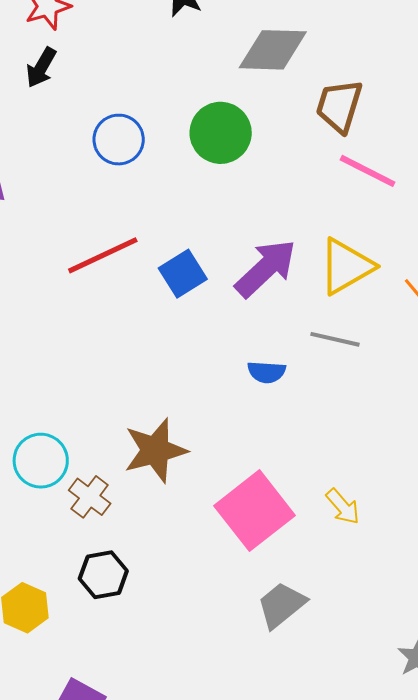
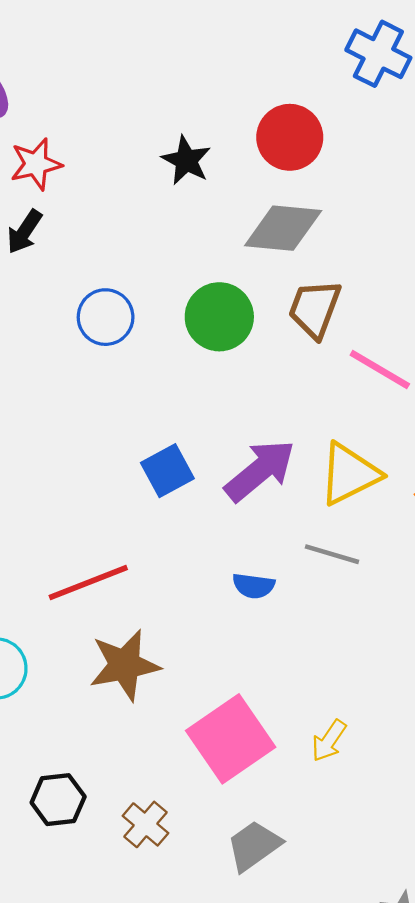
brown trapezoid: (339, 106) -> (315, 309), moved
red line: (103, 255) -> (88, 583), moved
brown cross: (90, 497) -> (145, 824), moved
yellow arrow: (343, 507) -> (329, 741), turned 72

